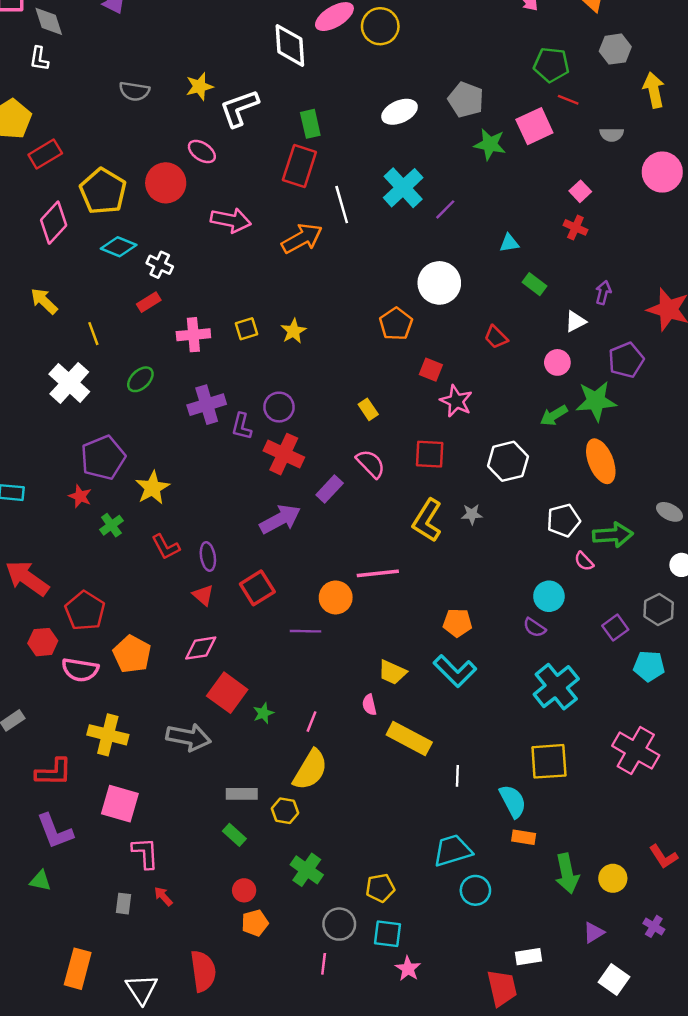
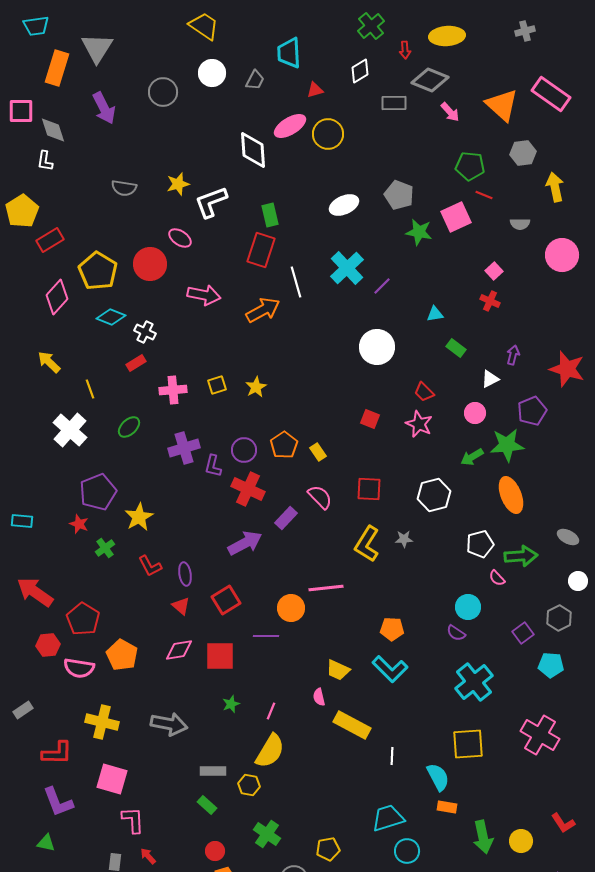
orange pentagon: (396, 324) -> (284, 445), moved
pink star: (456, 401) -> (419, 424), moved
red square: (227, 693) -> (220, 656), moved, turned -36

